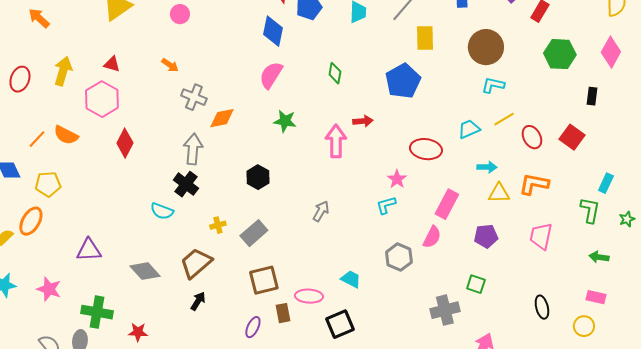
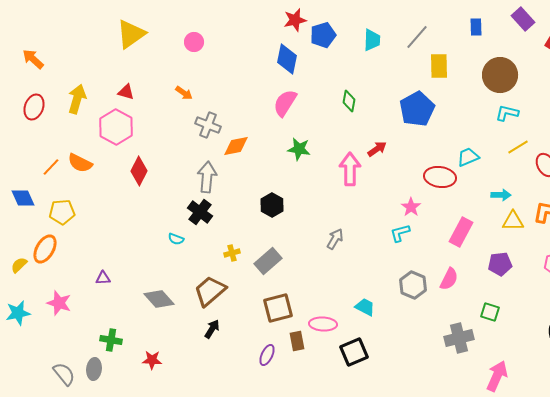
orange arrow: (39, 18) -> (33, 59), moved
red arrow: (363, 121) -> (377, 149), turned -30
cyan trapezoid: (469, 129) -> (468, 157), moved
cyan semicircle: (162, 211) -> (176, 239), size x0.7
pink semicircle: (432, 237) -> (449, 279), moved
purple triangle: (89, 250) -> (103, 278), size x0.6
pink star: (49, 289) -> (59, 303), moved
green cross: (97, 312) -> (111, 340), size x0.7

